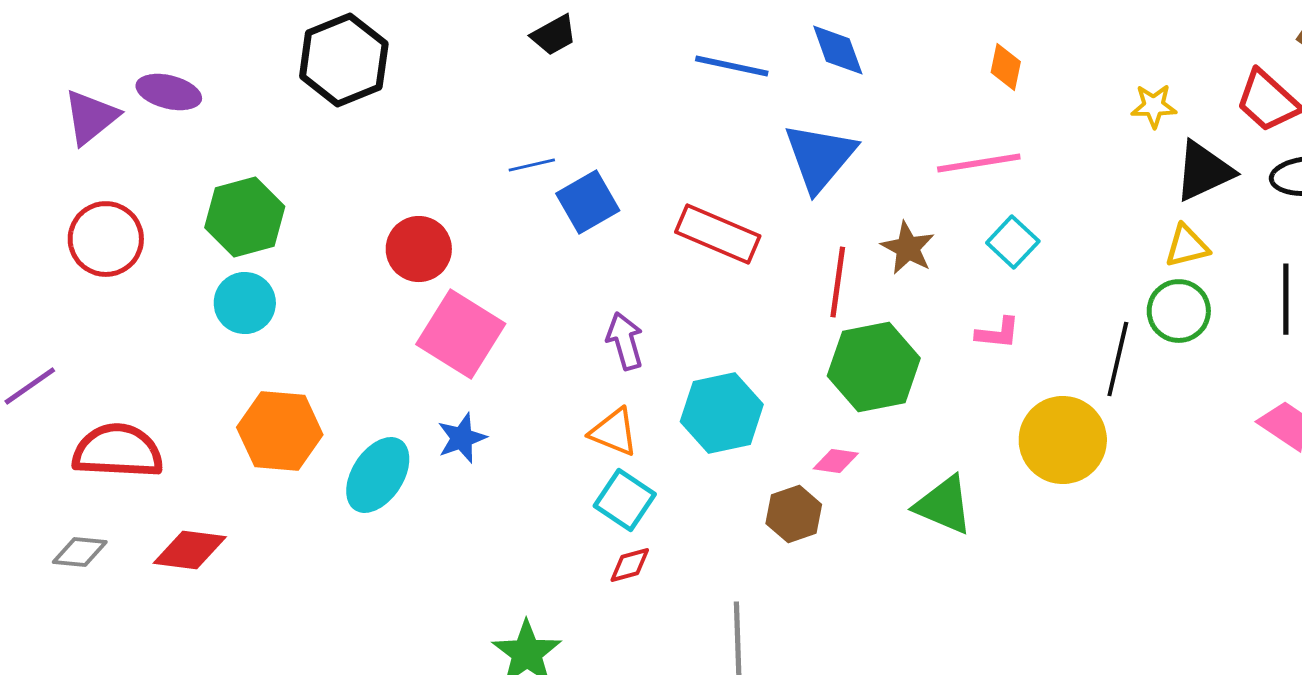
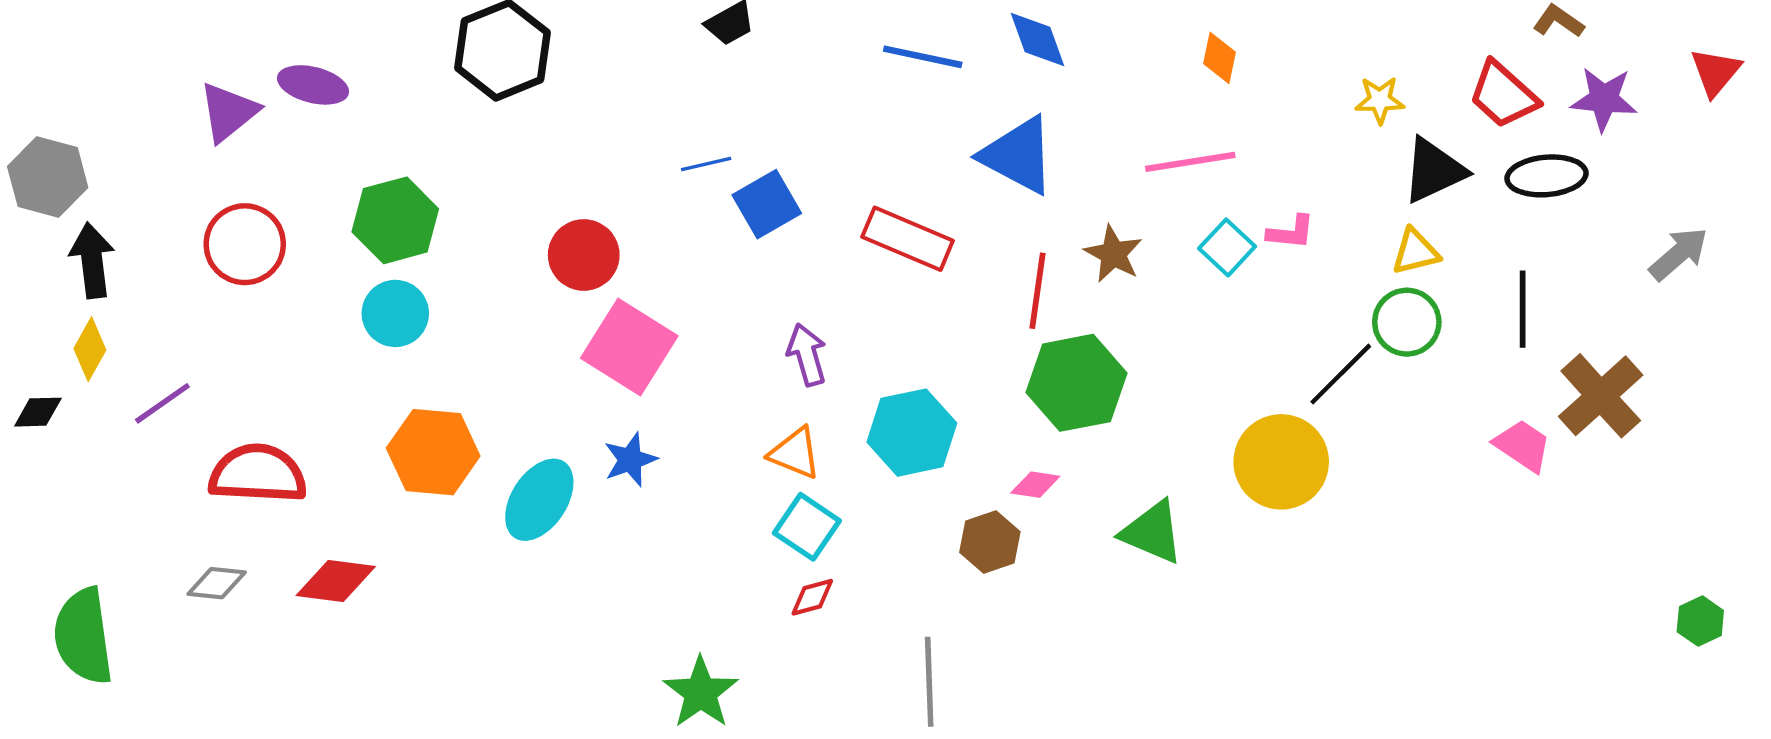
blue triangle: (820, 157) -> (1018, 155), turned -42
pink L-shape: (998, 333) -> (1291, 232), moved
black line: (1118, 359) -> (1341, 374), turned 32

